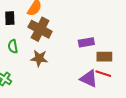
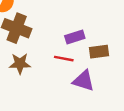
red line: (103, 74) -> (64, 59), moved

